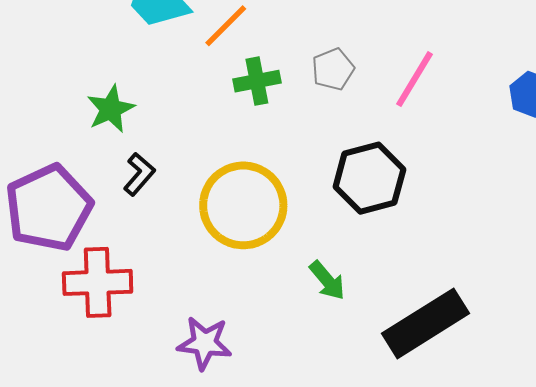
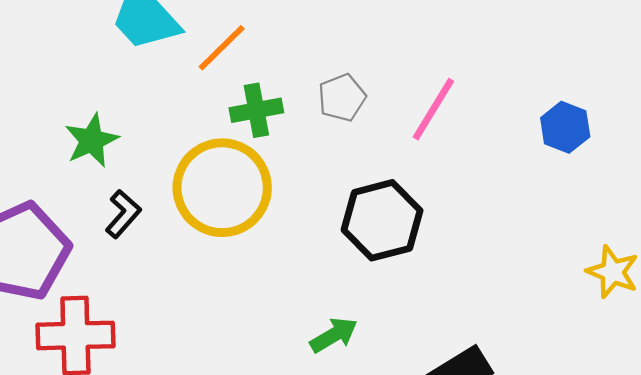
yellow circle: (243, 205) -> (222, 188), moved
green arrow: (327, 280) -> (334, 335), turned -81

